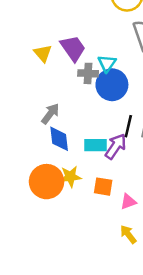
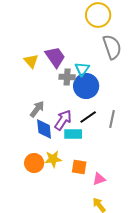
black line: (128, 126) -> (88, 117), moved, turned 42
purple arrow: (116, 146) -> (63, 120), moved
orange circle: (47, 182) -> (34, 163), size x0.7

